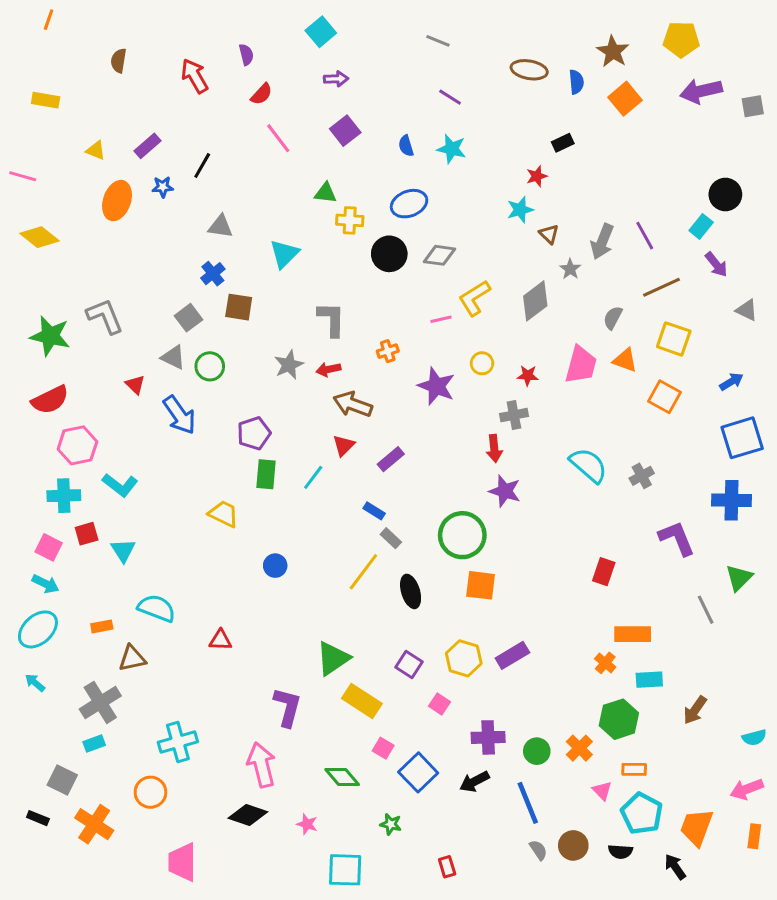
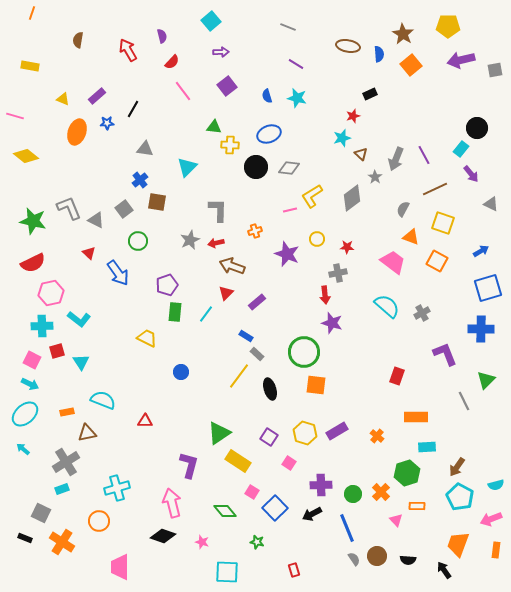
gray triangle: (173, 357) -> (96, 220), moved
pink trapezoid: (581, 365) -> (393, 262), moved, turned -68
orange cross: (605, 663) -> (377, 436), moved
cyan pentagon: (642, 813) -> (460, 497), moved

